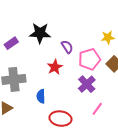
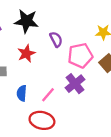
red star: (55, 67) -> (26, 53), moved
pink line: (97, 109) -> (48, 95), moved

